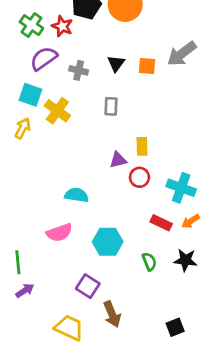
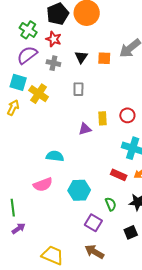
green cross: (31, 25) -> (28, 30), moved
red star: (62, 26) -> (54, 39), moved
red circle: (139, 177) -> (127, 115), moved
purple square: (88, 286) -> (93, 223), moved
brown arrow: (112, 314) -> (94, 252), moved, turned 144
black square: (175, 327) -> (131, 232), moved

